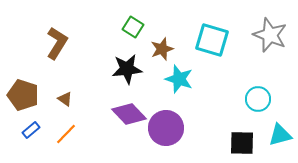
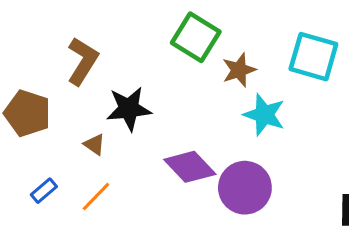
green square: (133, 27) -> (196, 37), size x1.5
black star: (127, 69) -> (129, 109), moved
brown pentagon: (23, 95) -> (27, 113), moved

